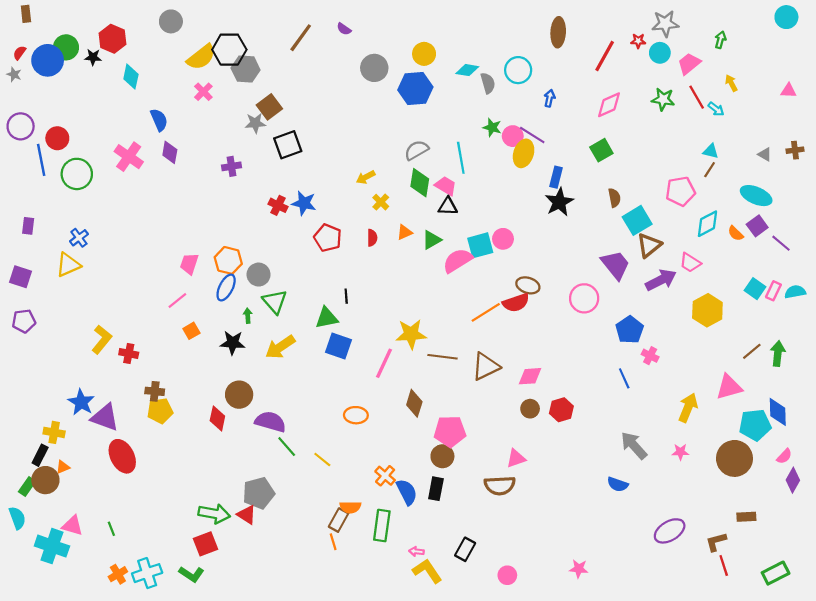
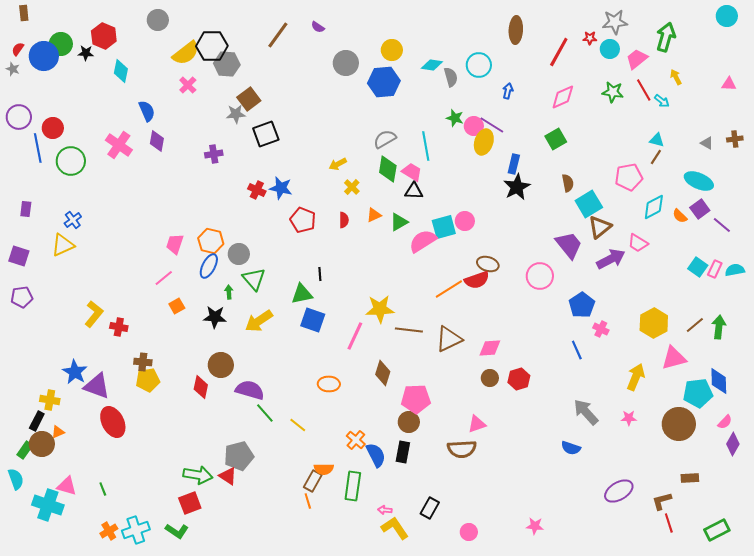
green arrow: (720, 40) -> (666, 37), size x1.8
yellow hexagon: (707, 310) -> (654, 323), moved

